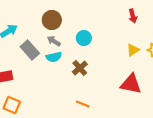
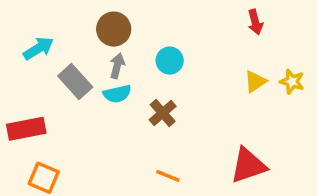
gray arrow: (54, 41) -> (117, 66), turned 72
red triangle: (131, 84) -> (248, 165), moved, turned -30

